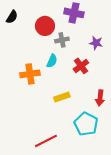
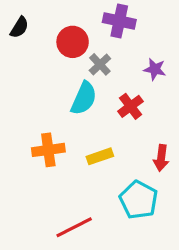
gray cross: (62, 40) -> (100, 64), turned -32
cyan semicircle: (52, 61) -> (84, 98), size x1.5
orange cross: (30, 74) -> (48, 150), moved

